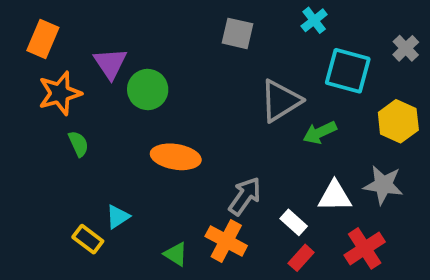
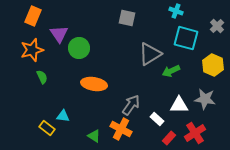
cyan cross: (314, 20) -> (176, 11), moved, turned -32
orange rectangle: (43, 39) -> (33, 16), moved
cyan triangle: (118, 217) -> (63, 116), turned 40
red rectangle: (301, 258) -> (169, 138), moved

